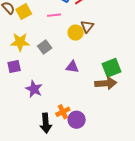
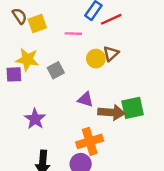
purple square: (14, 67) -> (14, 74), moved
brown arrow: (106, 83) -> (111, 112), moved
orange cross: (63, 112) -> (90, 141), moved, size x1.5

